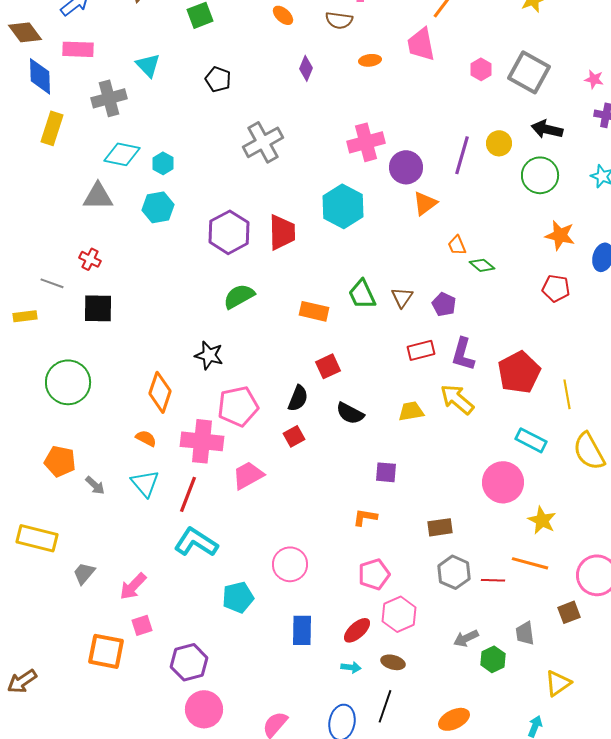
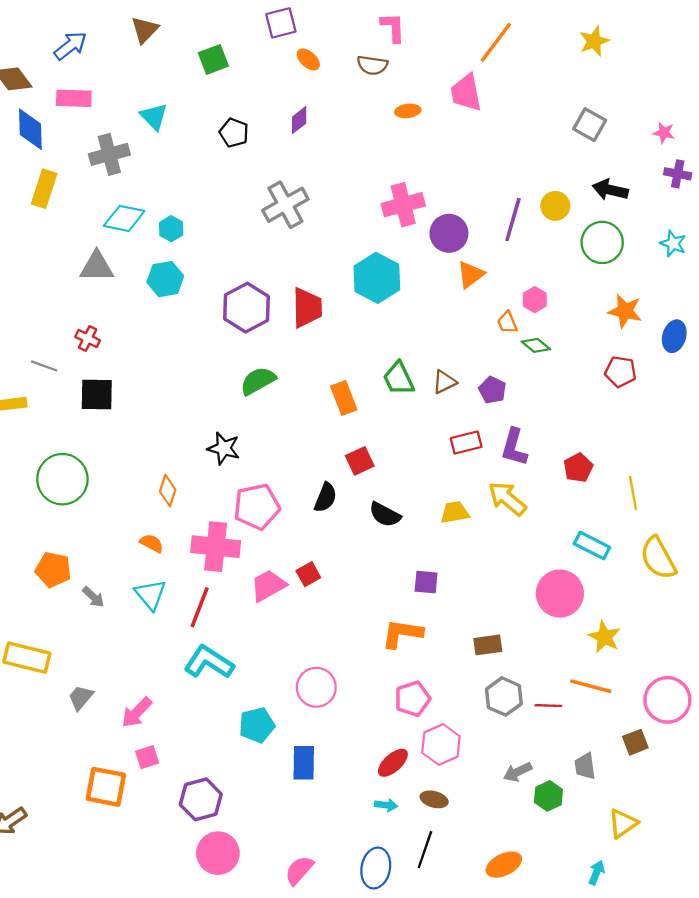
purple diamond: (306, 68) -> (299, 120), moved, turned 30
pink hexagon: (481, 69) -> (535, 300), moved
gray square: (529, 72) -> (590, 125), size x0.7
brown triangle: (402, 297) -> (444, 382), turned 30
orange rectangle: (314, 311) -> (344, 398), turned 56
red pentagon: (519, 372) -> (578, 468), size x0.6
orange diamond: (160, 392) -> (168, 491), size x0.7
red square: (294, 436) -> (308, 574), moved
orange L-shape: (365, 517) -> (402, 634), size x1.5
blue rectangle: (302, 630) -> (304, 763), moved

